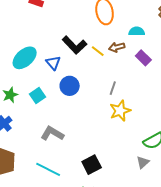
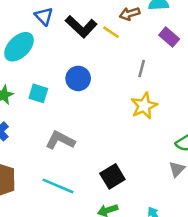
brown arrow: (117, 47) -> (130, 14), moved
blue triangle: (53, 63) -> (44, 16), moved
gray line: (113, 88) -> (142, 69), moved
cyan square: (37, 96) -> (38, 93), turned -35

